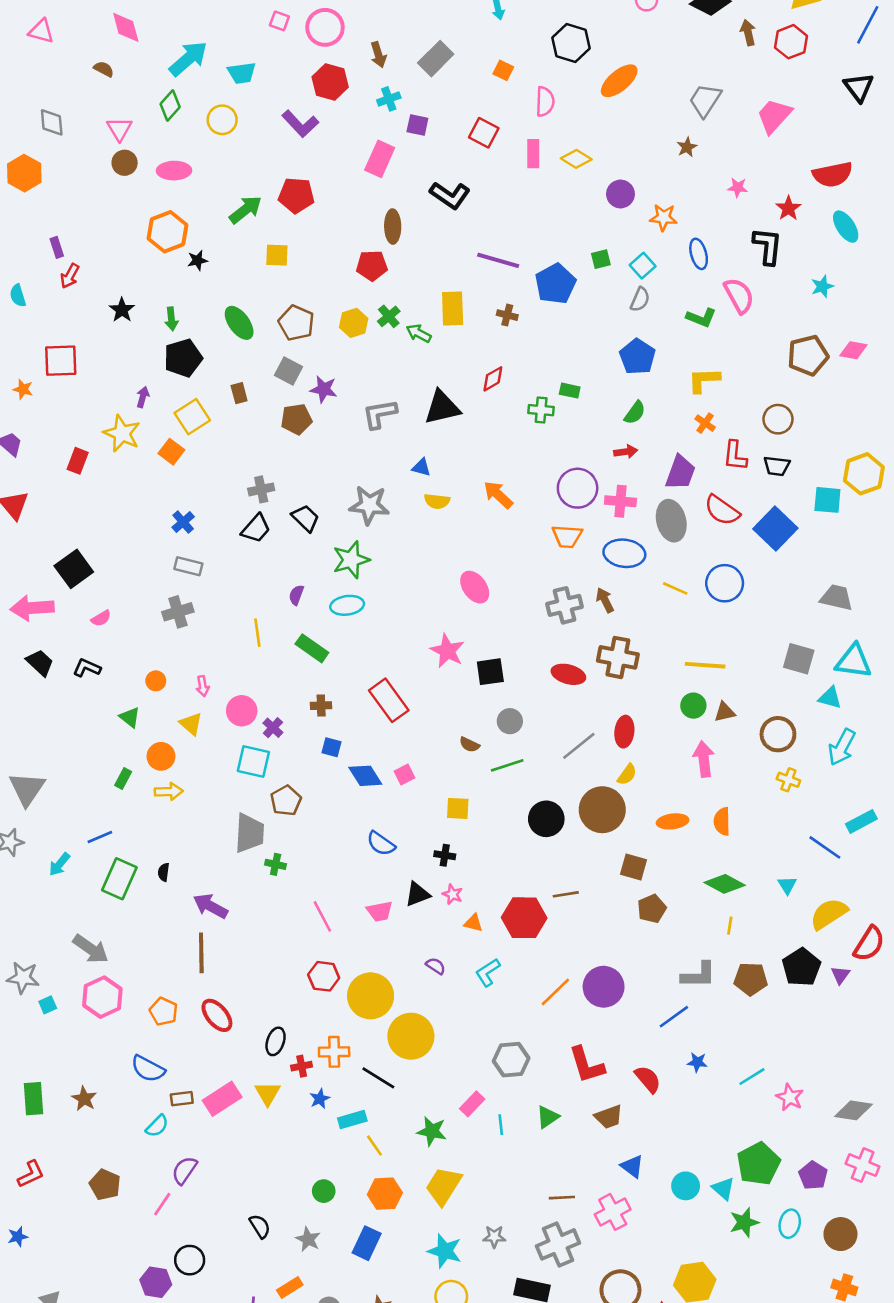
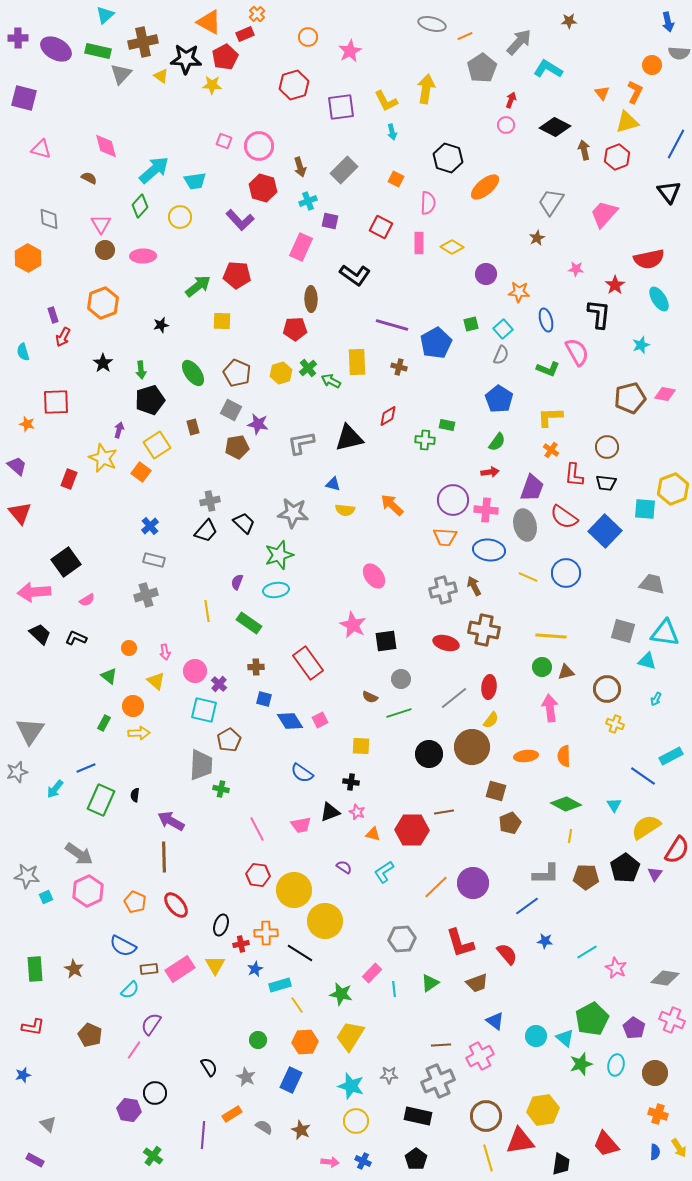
orange hexagon: (167, 232) -> (103, 303), moved
cyan arrow: (842, 747) -> (656, 699), size x0.5
red L-shape: (31, 1174) -> (33, 1027), turned 35

